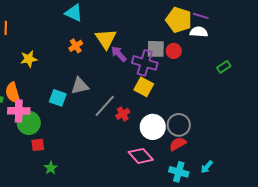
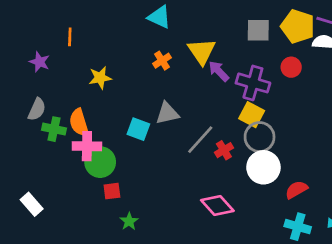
gray square: (156, 49) -> (258, 30), moved
gray circle: (179, 125) -> (260, 137), moved
pink diamond: (141, 156) -> (217, 206), moved

